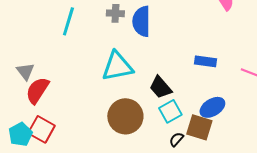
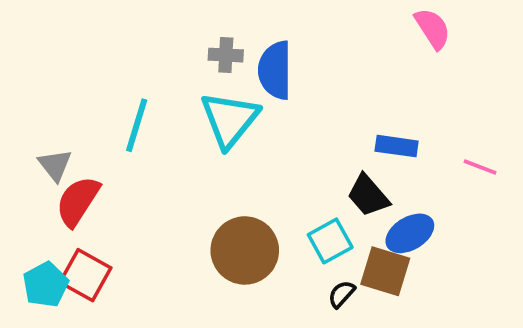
cyan line: (68, 21) -> (137, 125), moved
cyan triangle: (117, 66) -> (230, 120), moved, turned -40
black trapezoid: (160, 87) -> (368, 195), moved

